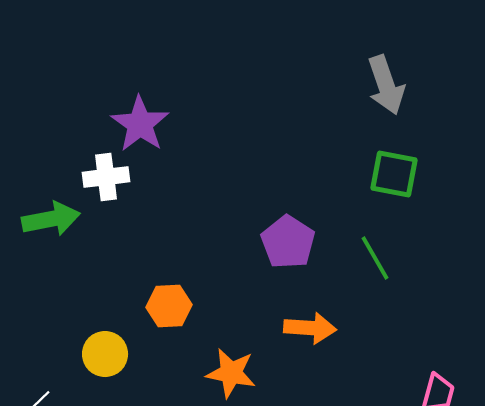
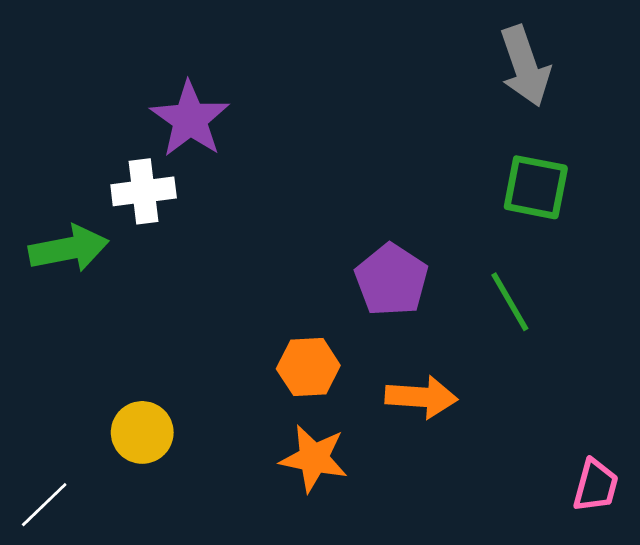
orange hexagon: (169, 306) -> (308, 367), moved

